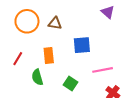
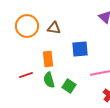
red line: (18, 59) -> (26, 75), moved, turned 40
green semicircle: (37, 77) -> (49, 80), moved

